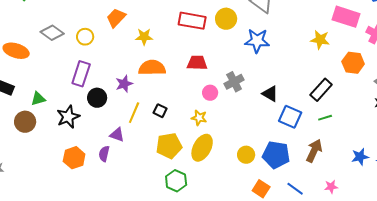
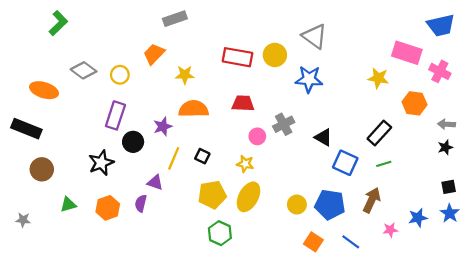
green triangle: (38, 99) -> (68, 205), moved
brown circle: (25, 122) -> (42, 169), moved
blue star: (360, 157) -> (418, 218), moved
pink star: (331, 187) -> (390, 230), moved

